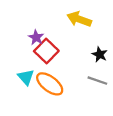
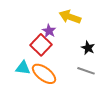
purple star: (36, 37) -> (49, 31), moved
cyan triangle: (26, 77) -> (23, 68), turned -42

